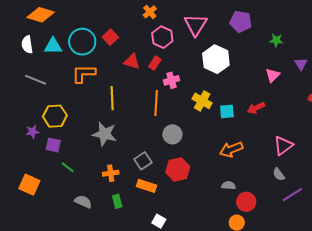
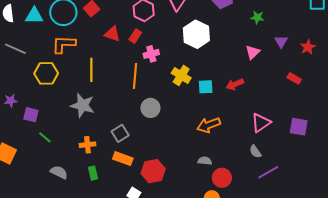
yellow hexagon: (55, 116) -> (46, 73), moved
red hexagon: (178, 169) -> (153, 171), moved

